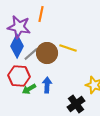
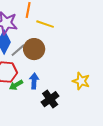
yellow line: (68, 48) -> (45, 24), moved
black cross: (76, 104) -> (50, 99), moved

